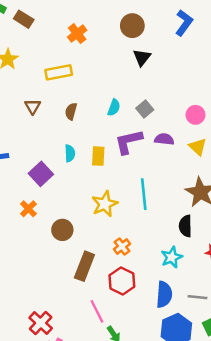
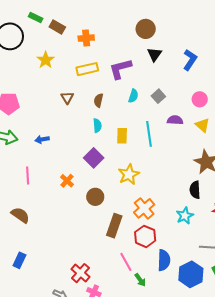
blue L-shape: (184, 23) -> (190, 60), moved
orange cross: (77, 34) -> (86, 38), moved, turned 35
purple L-shape: (129, 142) -> (120, 69), moved
cyan semicircle: (70, 153) -> (97, 126), moved
purple square: (41, 174) -> (94, 158), moved
cyan line: (144, 194) -> (149, 134), moved
orange cross: (122, 247) -> (144, 208), size x1.5
blue semicircle: (164, 294) -> (164, 260), moved

